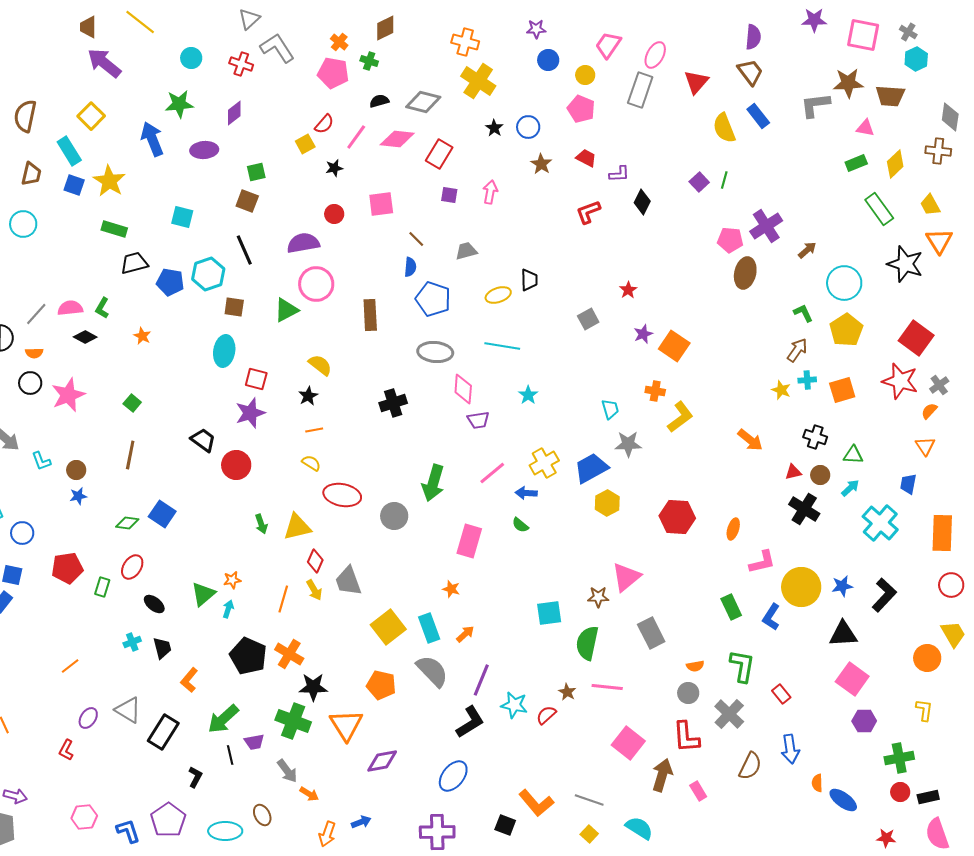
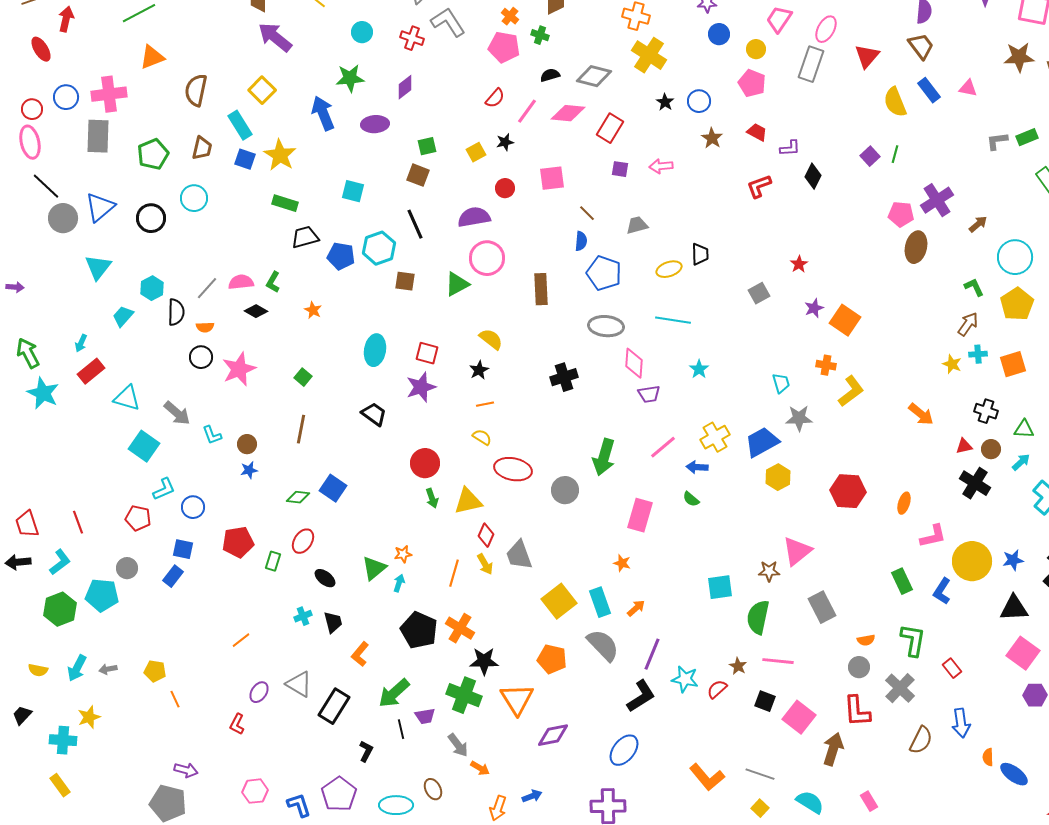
gray L-shape: (815, 105) -> (997, 141), moved, size x0.7
pink triangle: (865, 128) -> (968, 88), moved
yellow square: (305, 144) -> (476, 152), moved
pink arrow: (490, 192) -> (661, 166), turned -105
cyan ellipse: (224, 351) -> (375, 350), moved
red circle: (236, 465) -> (425, 463), moved
pink rectangle: (698, 791) -> (869, 801), moved
black square: (505, 825) -> (765, 701), moved

